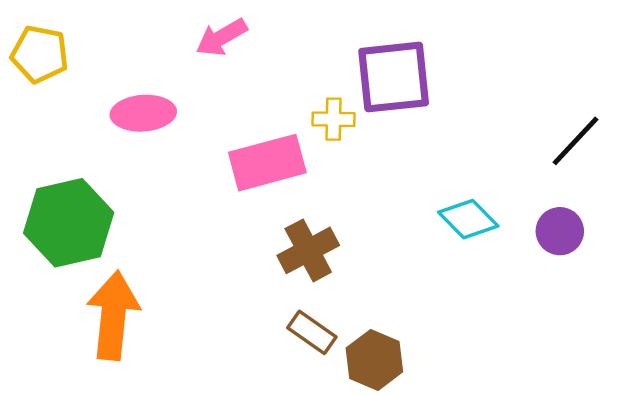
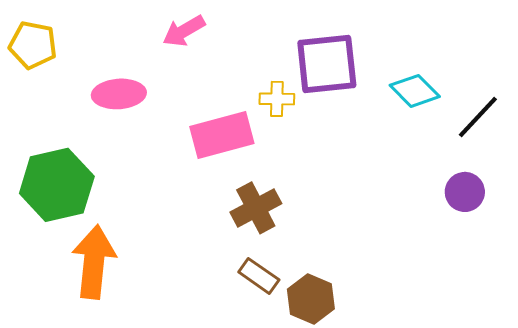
cyan diamond: (468, 219) -> (415, 91), moved

